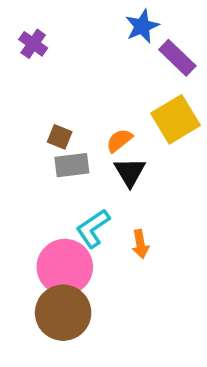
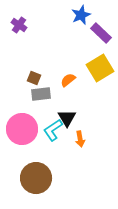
black triangle: (130, 172) -> (67, 118), moved
pink circle: (65, 267) -> (22, 129), moved

